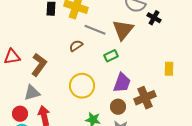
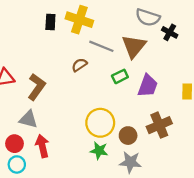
purple trapezoid: (122, 83) -> (148, 86), moved
yellow circle: (82, 86) -> (100, 123), moved
gray triangle: (32, 93) -> (28, 119), turned 30

